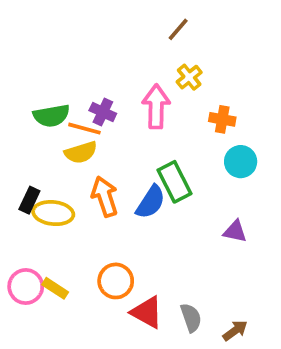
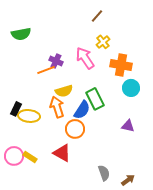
pink arrow: (156, 107) -> (85, 58), turned -35
green semicircle: (51, 116) -> (21, 34), moved
orange cross: (222, 119) -> (121, 65), size x1.5
orange line: (84, 129) -> (46, 70), turned -36
yellow semicircle: (81, 152) -> (64, 91), moved
orange circle: (116, 281) -> (75, 129), moved
red triangle: (147, 312) -> (62, 153), moved

